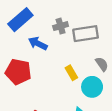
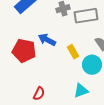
blue arrow: (38, 43) -> (47, 40), moved

